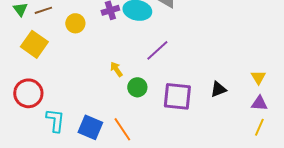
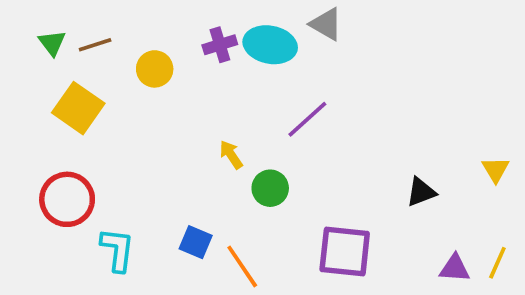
purple square: (177, 96) -> (345, 252), moved
purple triangle: (259, 103) -> (455, 268), moved
blue square: (90, 127) -> (196, 242), moved, size x0.7

